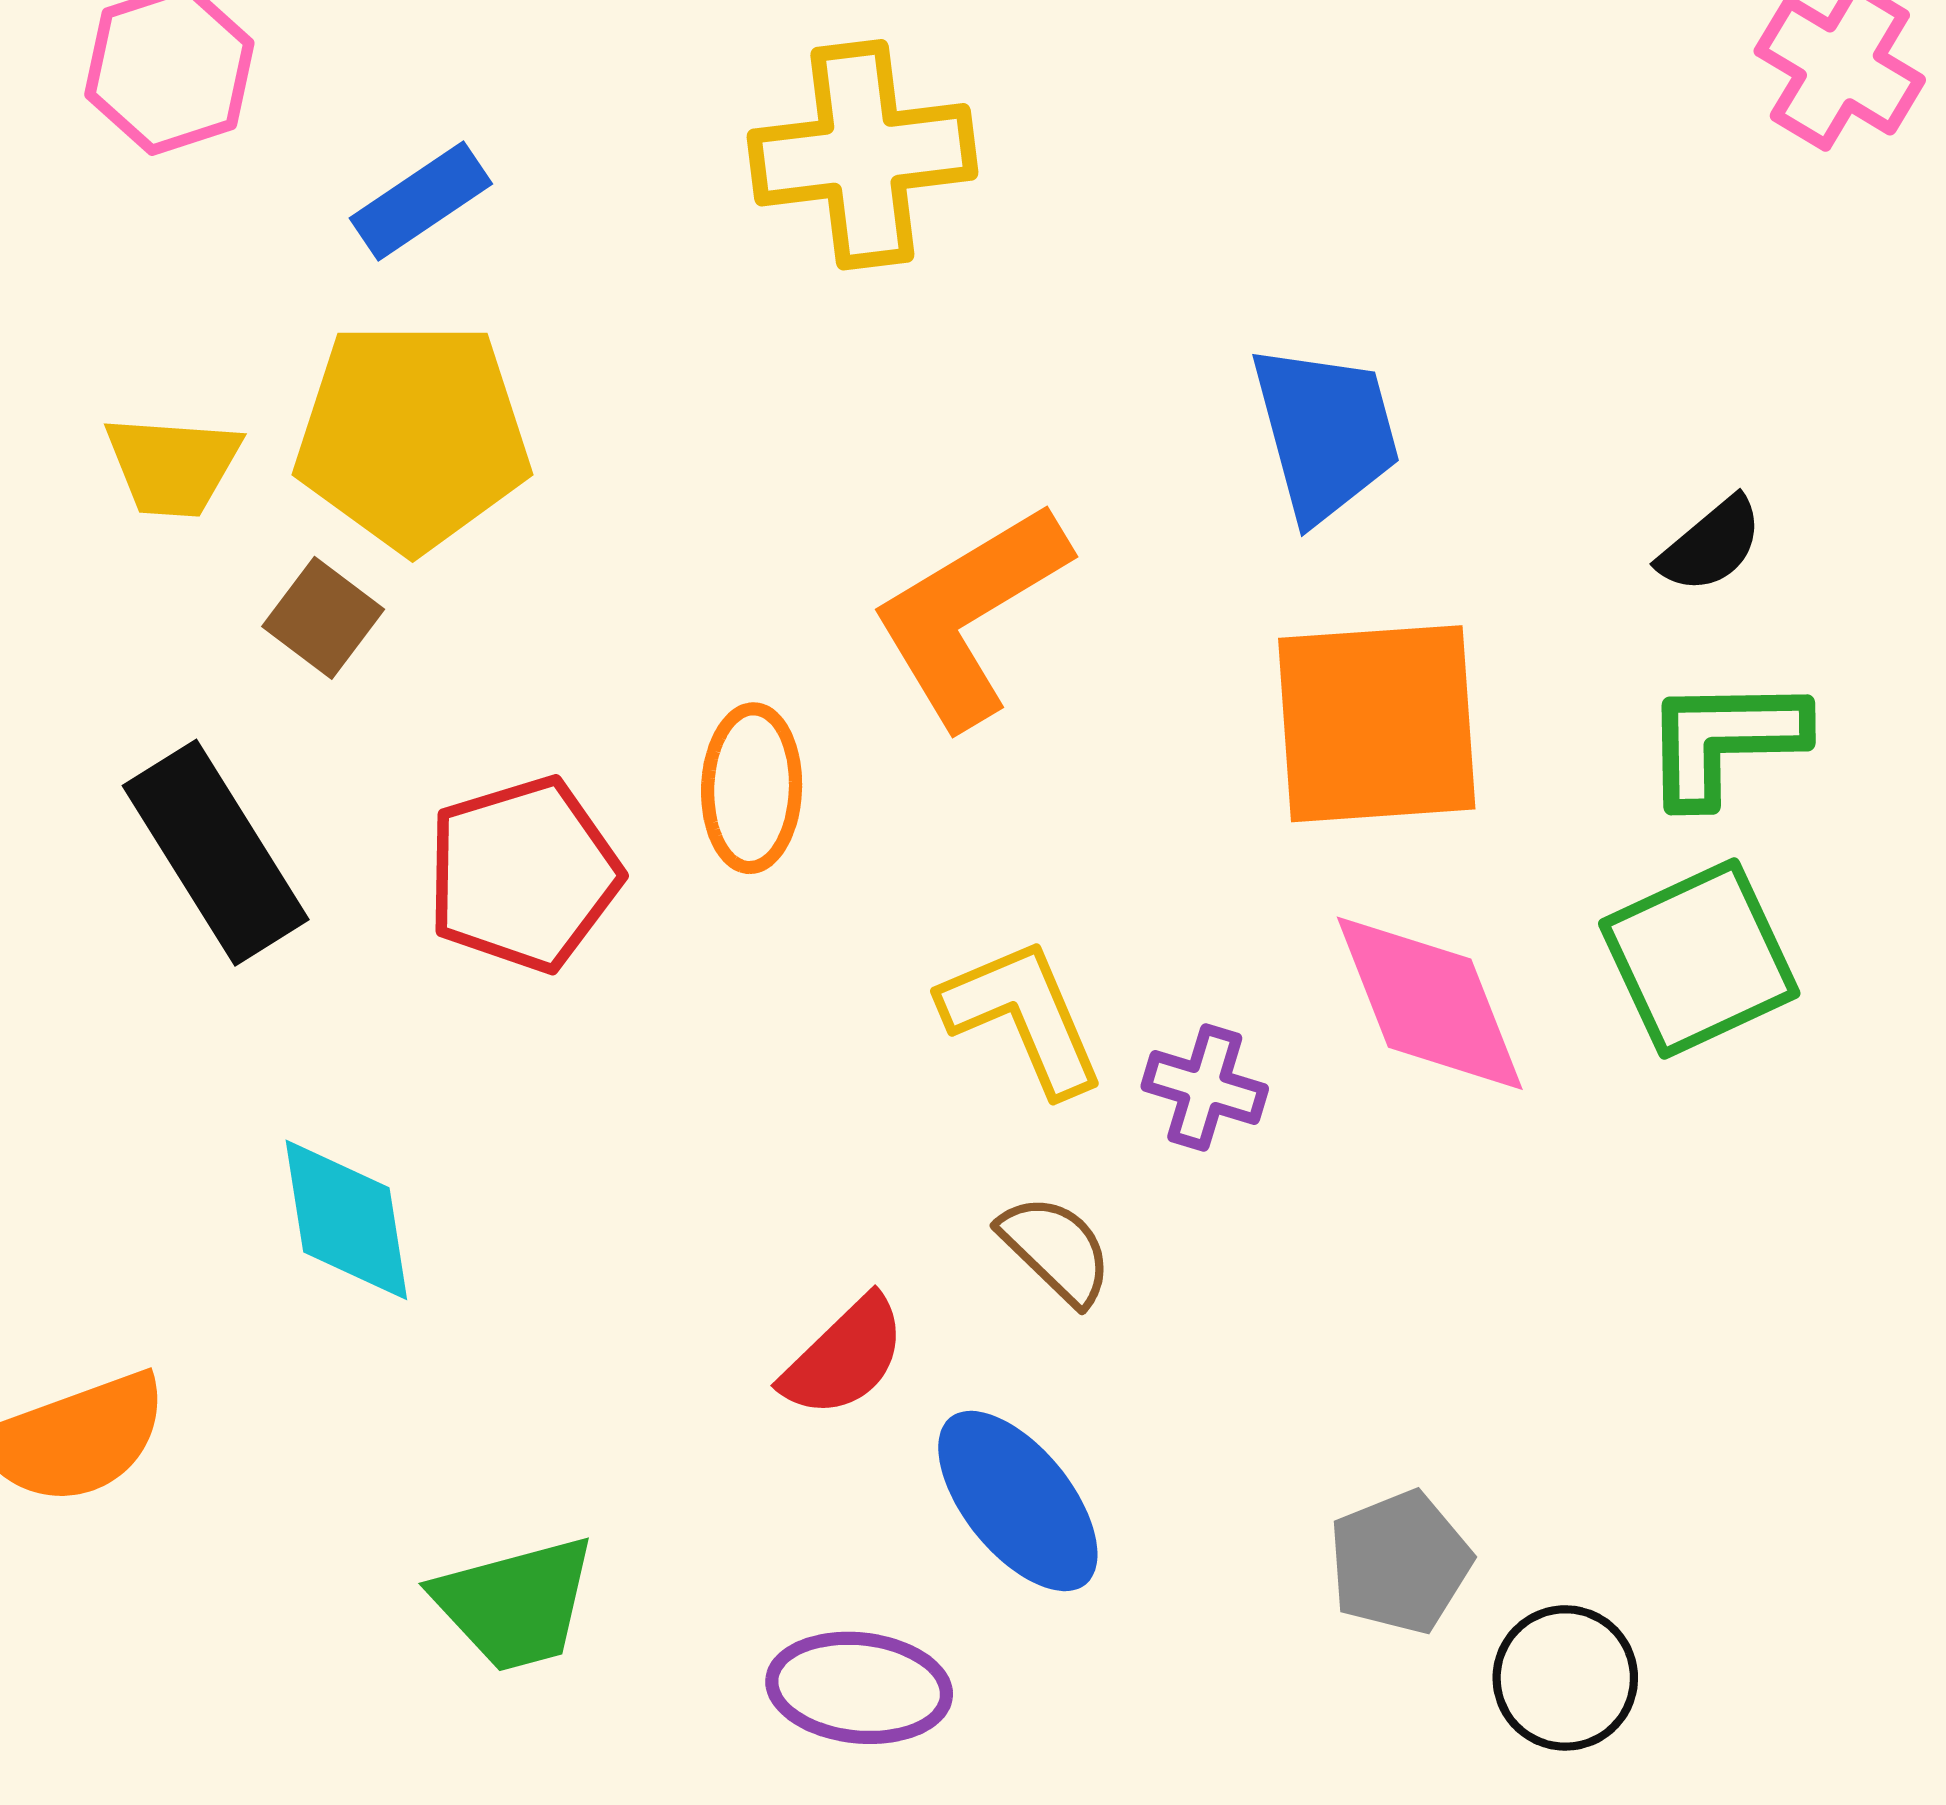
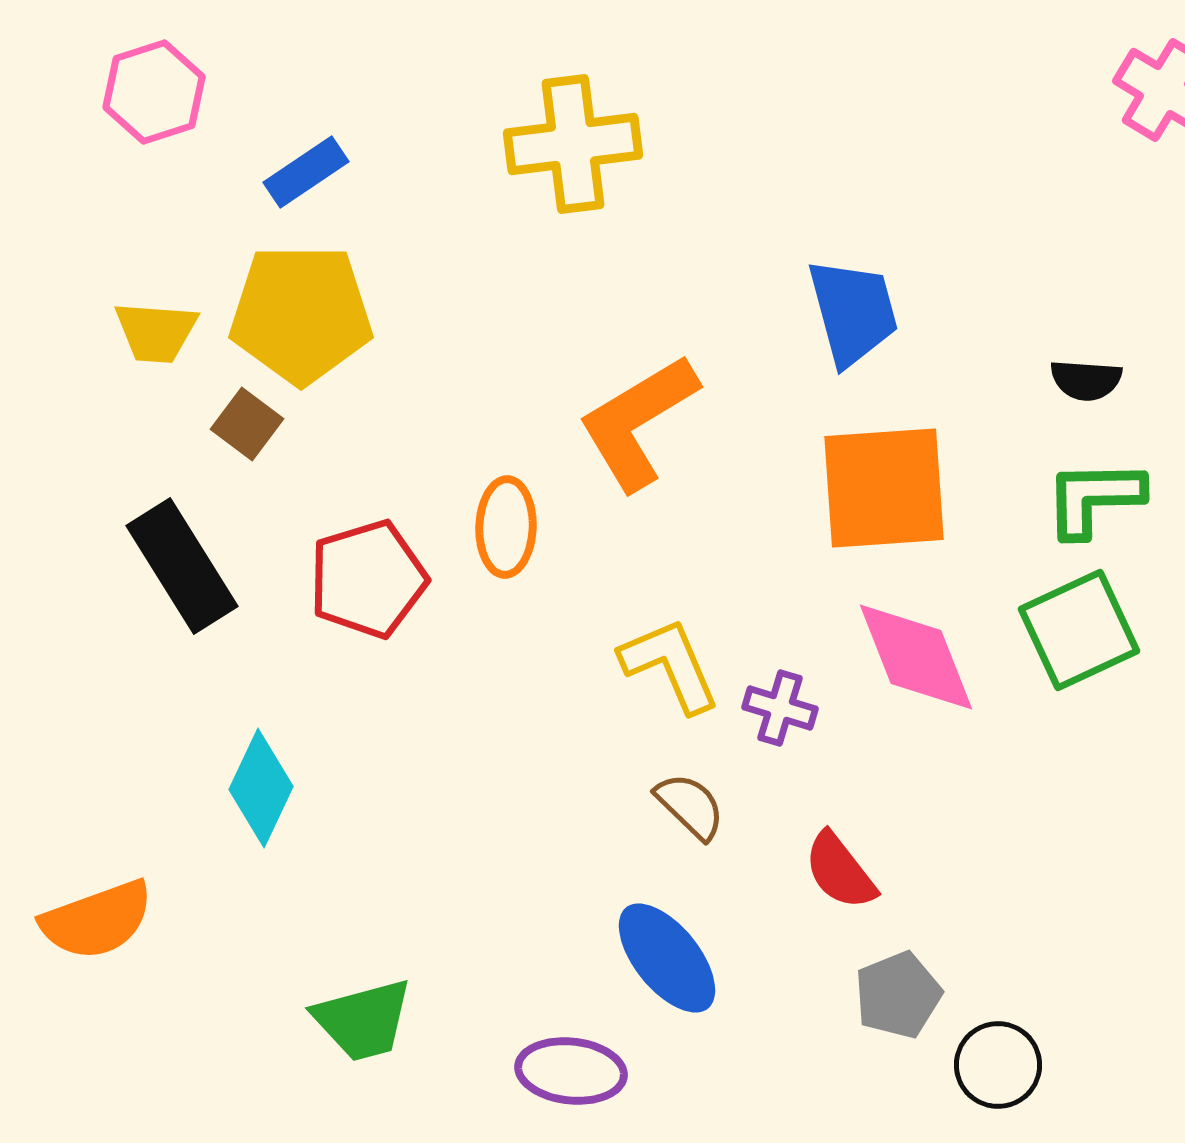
black semicircle: (1711, 545) -> (1086, 380), turned 44
cyan diamond: (346, 1220) -> (261, 788), turned 34
red semicircle: (844, 1357) -> (840, 871), moved, turned 96

